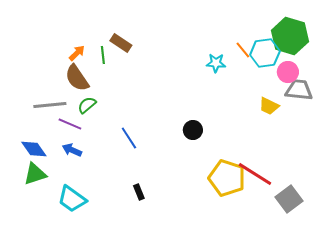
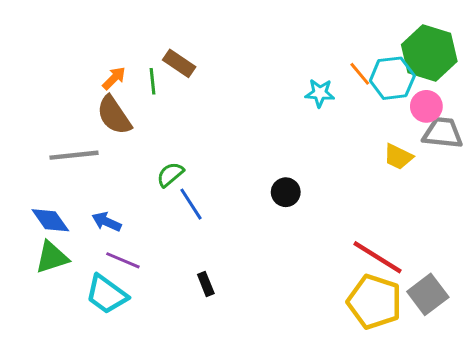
green semicircle: (87, 105) -> (170, 174), moved
purple line: (70, 124) -> (123, 260), moved
yellow pentagon: (227, 178) -> (375, 302), moved

